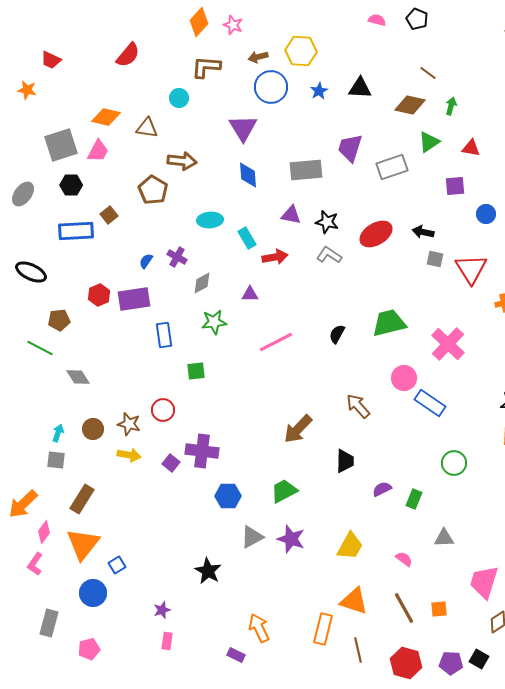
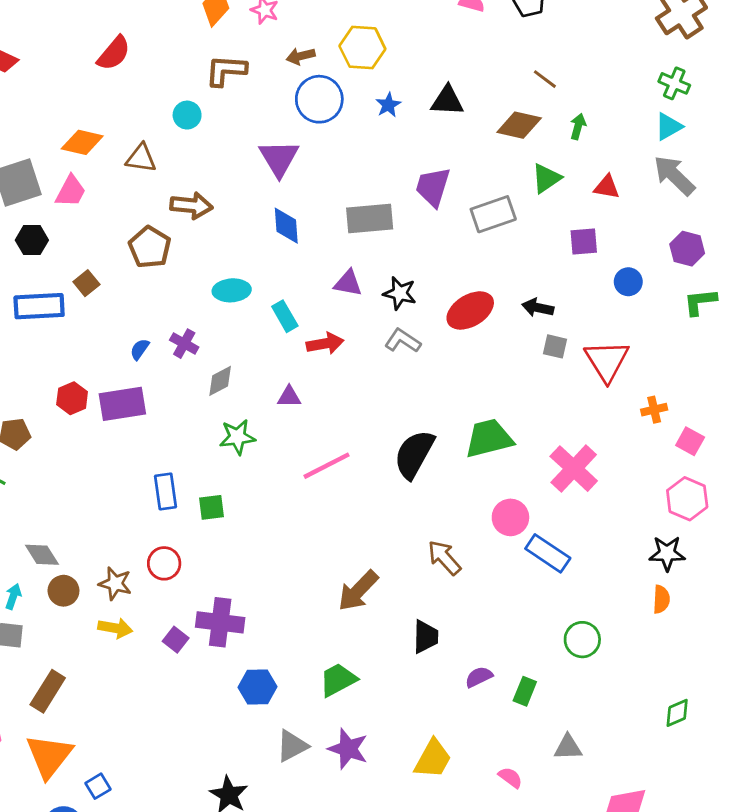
black semicircle: (337, 334) -> (414, 454), size x1.8
blue rectangle: (164, 335) -> (166, 492), moved
gray diamond: (78, 377) -> (42, 555), moved

